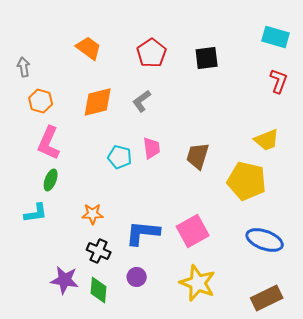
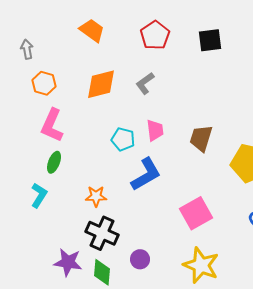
cyan L-shape: (36, 213) -> (39, 195), turned -50
blue L-shape: (143, 233) -> (146, 174), moved, turned 144
black cross: (99, 251) -> (102, 233), size x1.4

